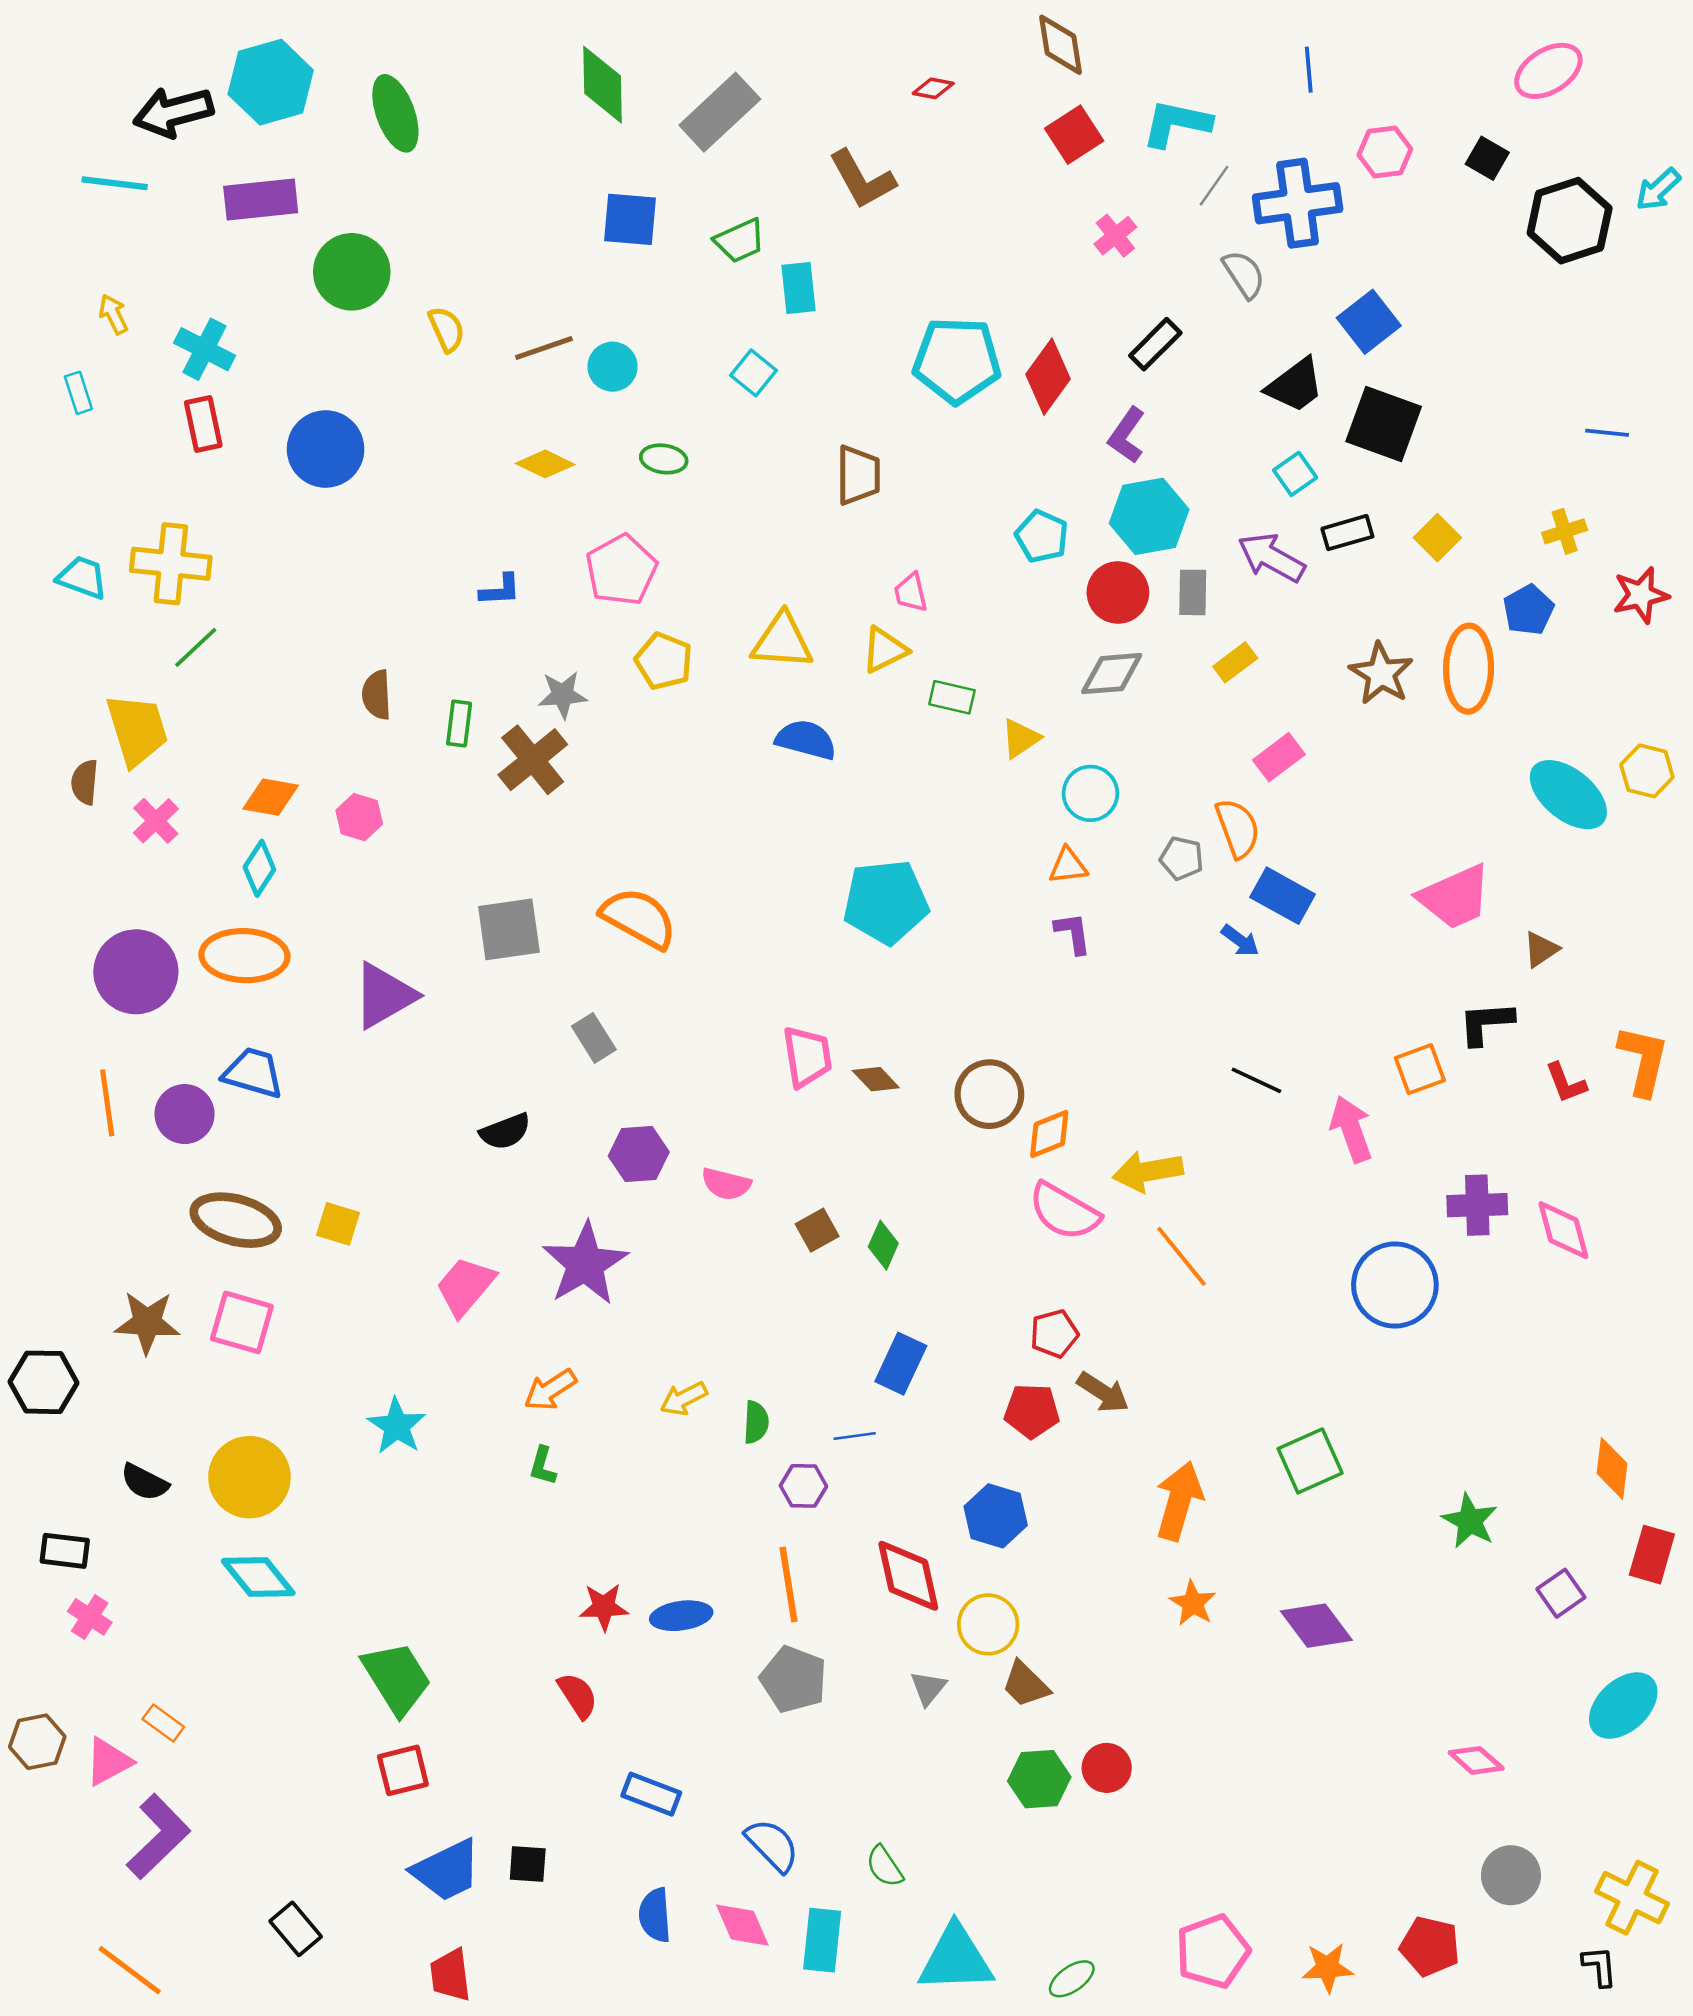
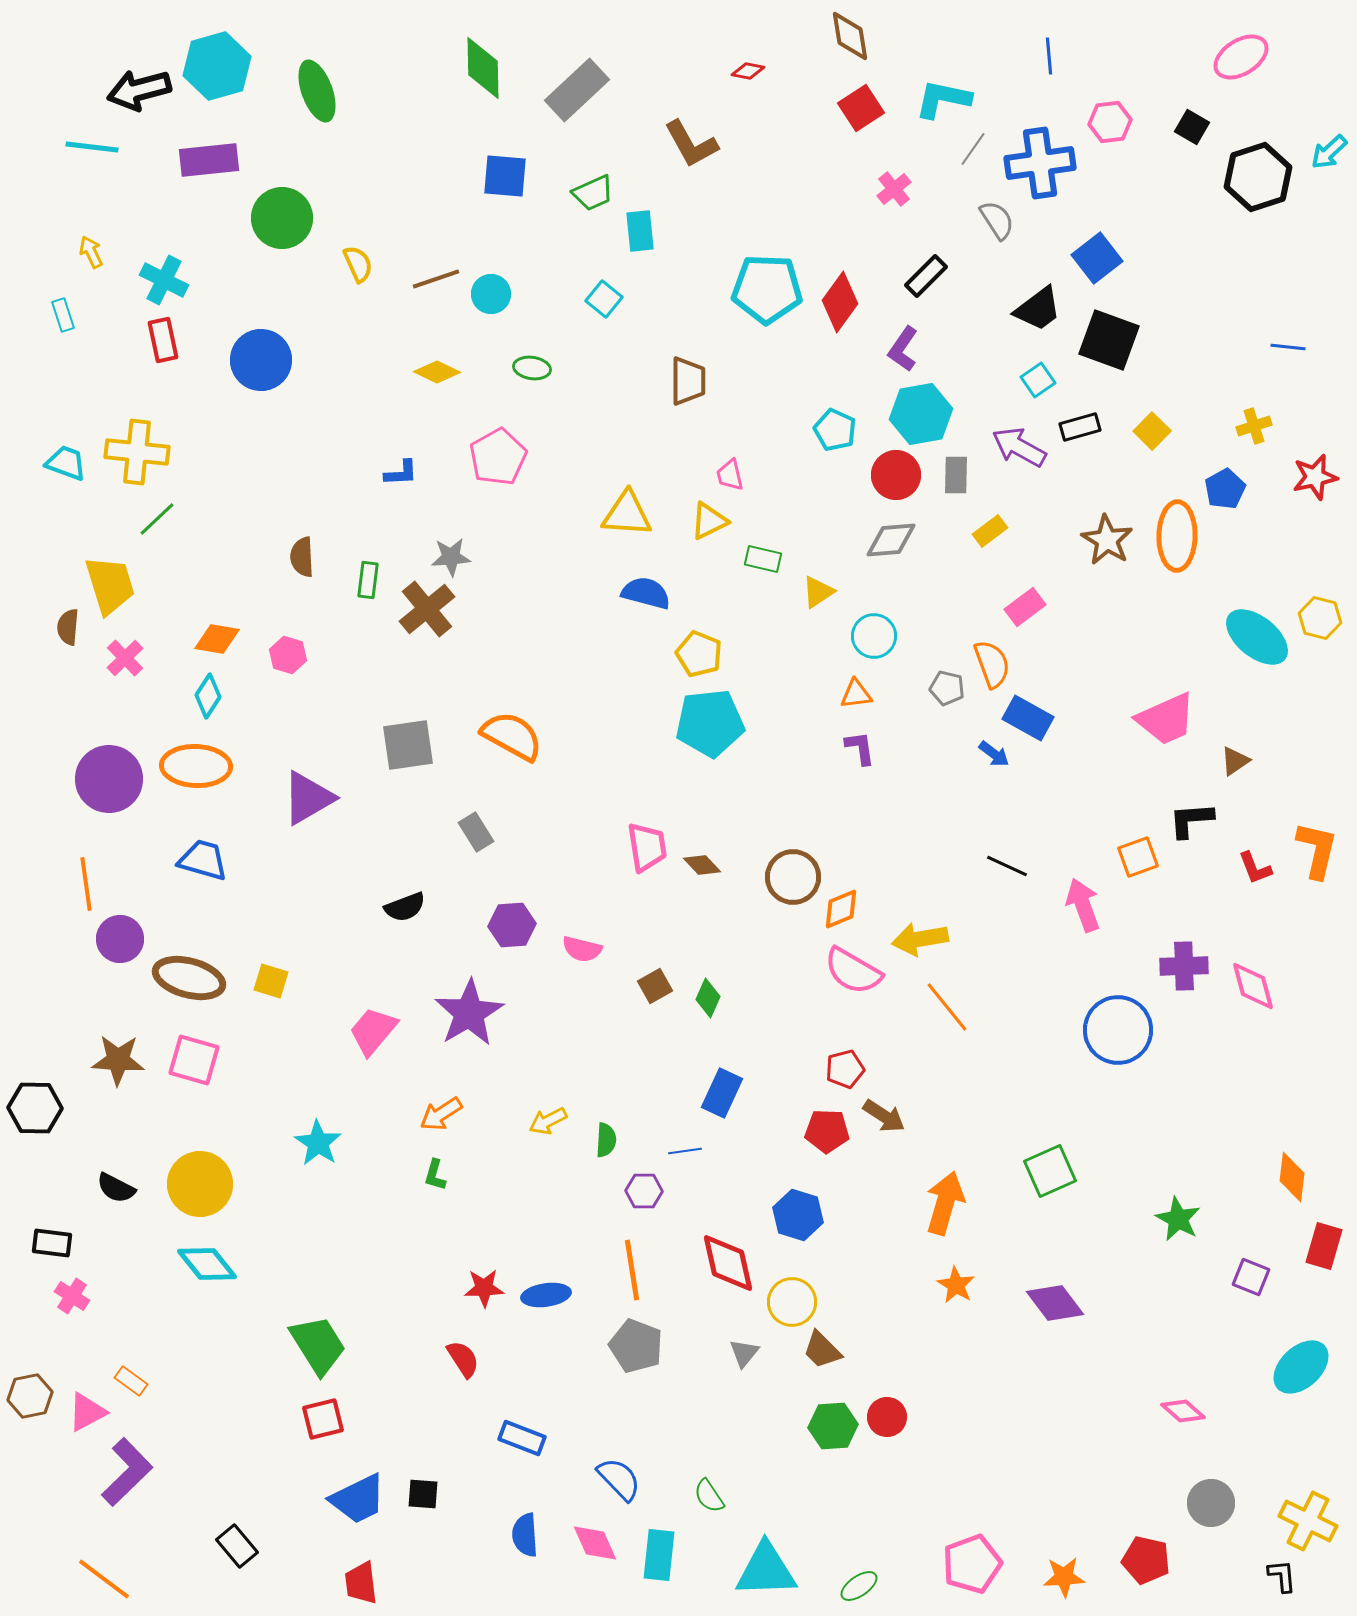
yellow pentagon: (664, 661) -> (699, 654), moved
purple circle: (185, 1114) -> (120, 939), moved
purple square: (1561, 1593) -> (1251, 1277), turned -33

